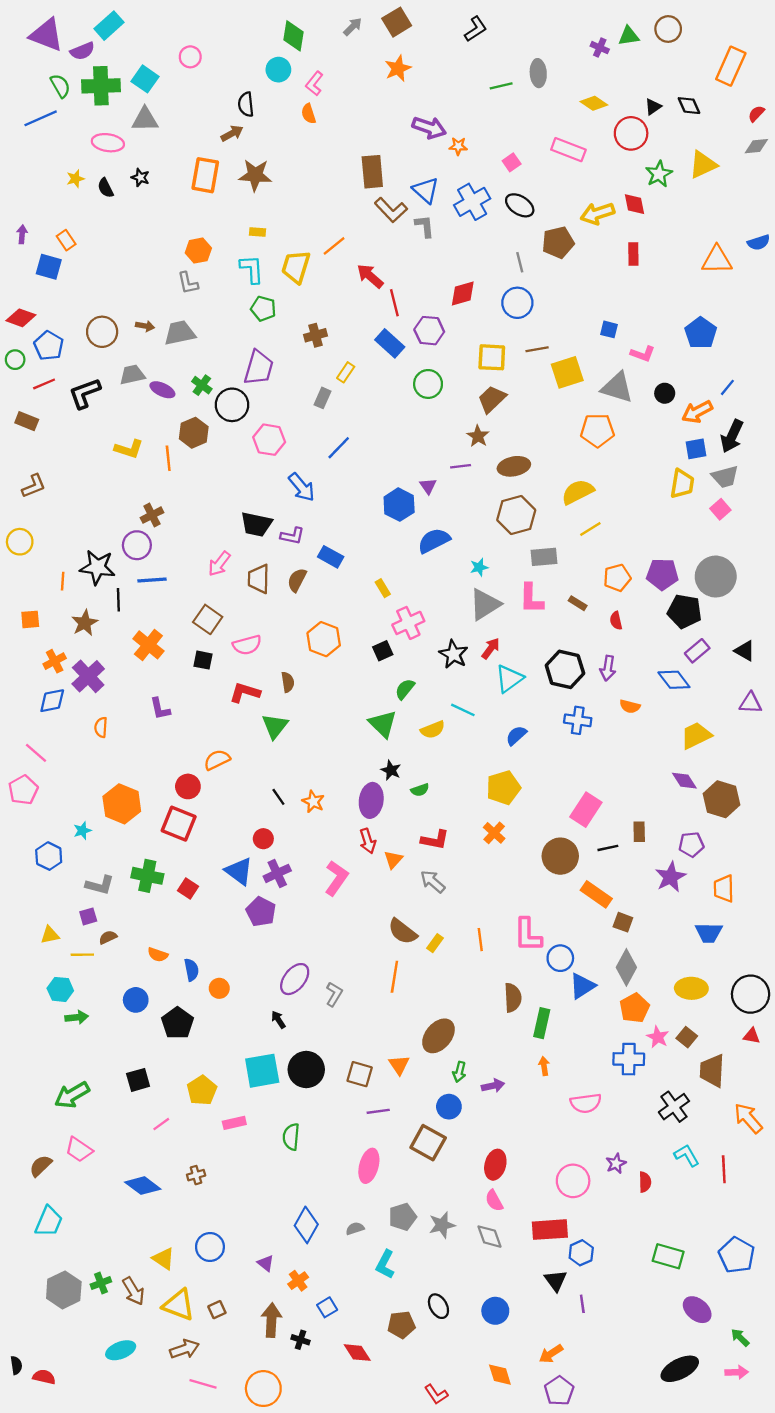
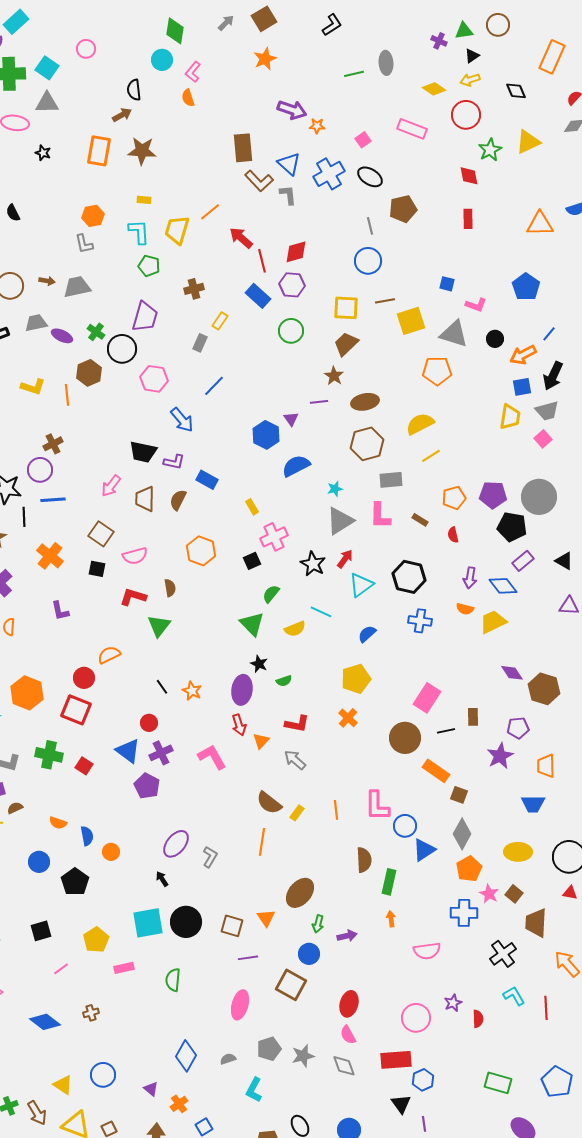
black triangle: (653, 107) -> (472, 56), moved
black semicircle: (106, 188) -> (13, 213), moved
yellow arrow: (597, 213) -> (470, 80), moved, size x0.7
red diamond: (463, 293) -> (296, 252), moved
purple arrow: (608, 668) -> (470, 578), moved
yellow trapezoid: (696, 735) -> (493, 622), moved
pink L-shape: (336, 878) -> (212, 757), turned -64

